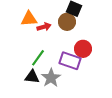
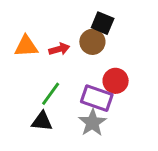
orange triangle: (29, 19) -> (26, 46), moved
gray star: (51, 78) -> (92, 123), moved

